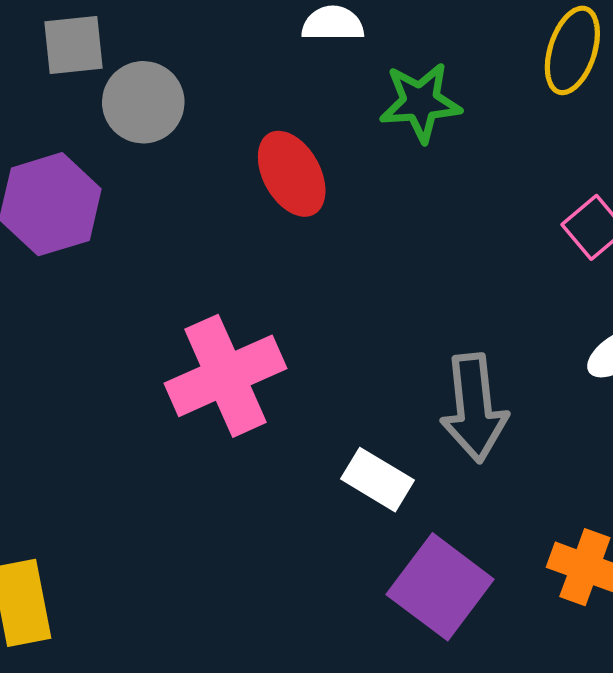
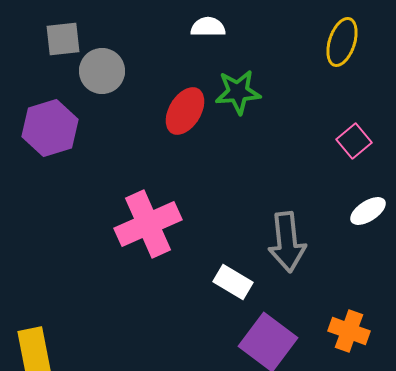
green star: (420, 102) -> (238, 92), moved
red ellipse: (292, 174) -> (185, 111), turned 60

